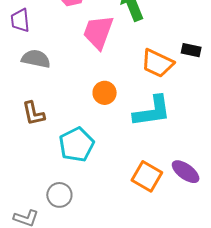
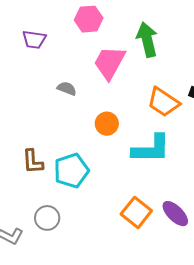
purple trapezoid: (20, 20) -> (34, 40), turned -85
gray semicircle: (36, 59) -> (67, 88), moved, size x0.7
brown L-shape: (33, 113) -> (33, 162), moved

